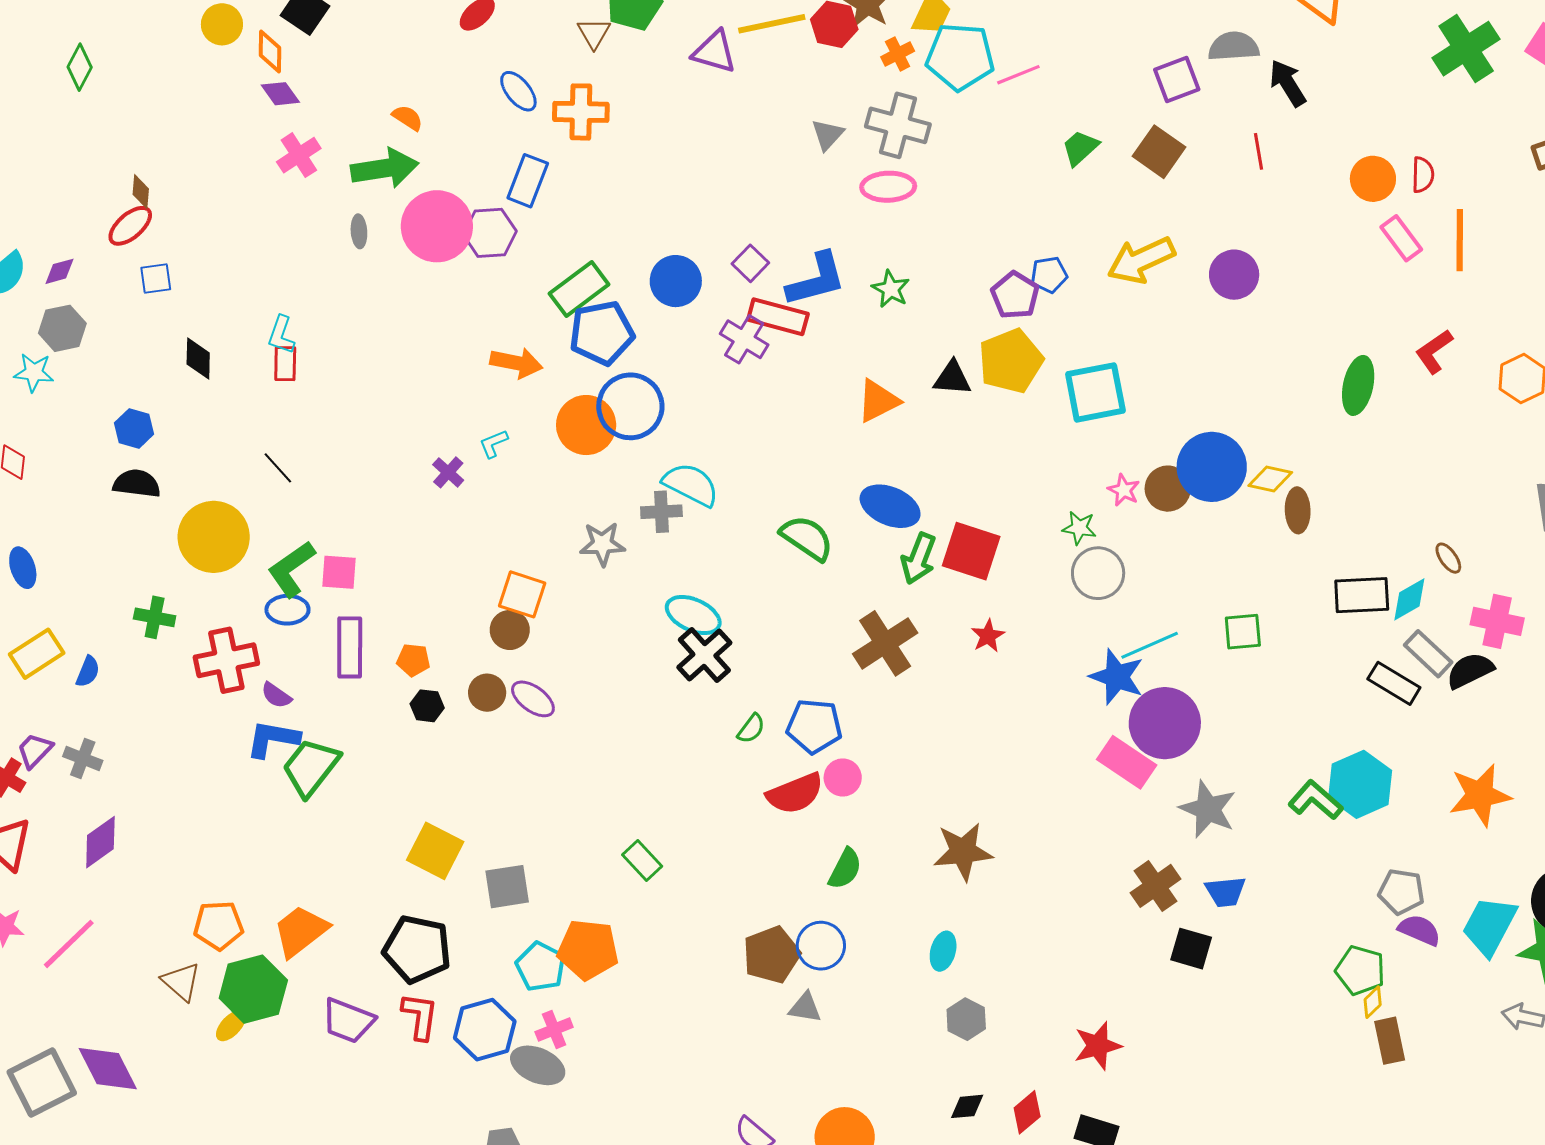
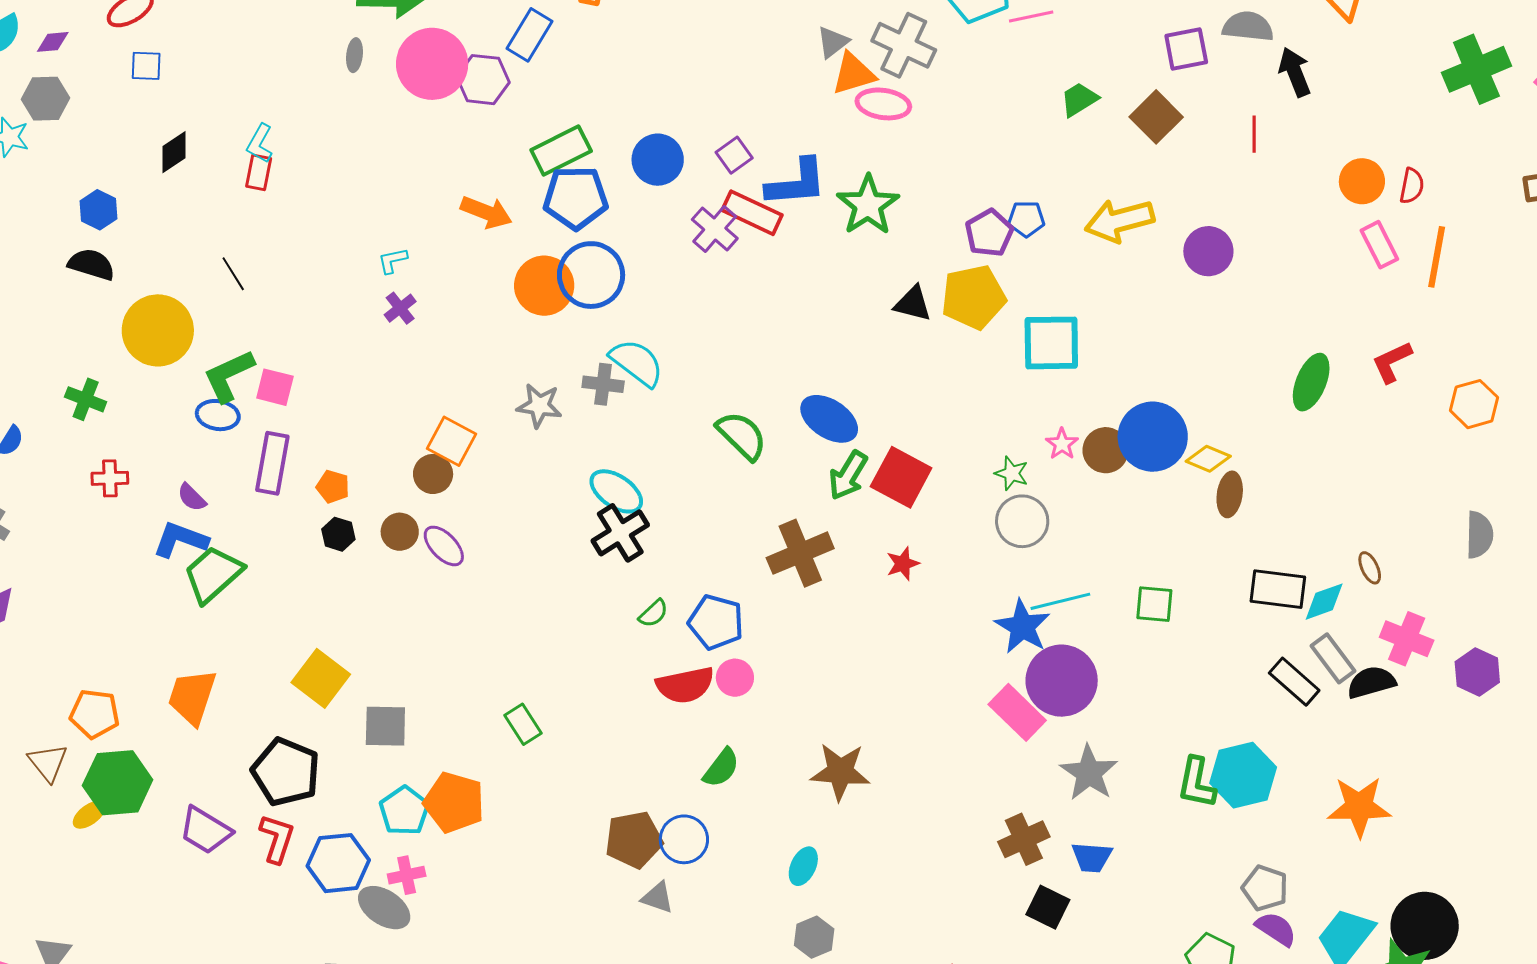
green star: (891, 289) -> (868, 205), size x1.6
black diamond: (198, 359) -> (174, 152), turned 45
orange triangle: (878, 401) -> (853, 74), moved
cyan L-shape: (494, 444) -> (393, 260), moved
red cross: (226, 660) -> (110, 478), moved, size x0.6
green L-shape: (1316, 800) -> (1196, 783), turned -130
orange trapezoid: (301, 931) -> (192, 697), moved, turned -44

